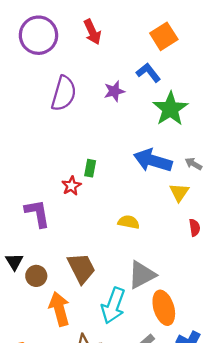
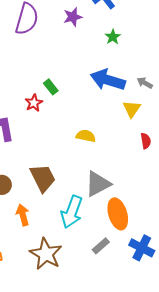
green star: (170, 109) -> (113, 37), moved, size x0.5
green rectangle: (90, 168) -> (51, 87), turned -49
orange arrow: (59, 309) -> (23, 215), size x0.7

